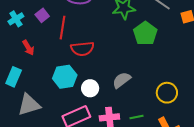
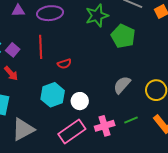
purple square: (42, 15) -> (13, 50), moved
red semicircle: (82, 49) -> (64, 64), size x0.6
gray semicircle: (122, 80) -> (122, 85), moved

